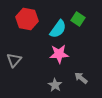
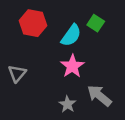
pink star: (59, 54) -> (72, 66), turned -30
gray arrow: (81, 78) -> (99, 96), size x1.5

